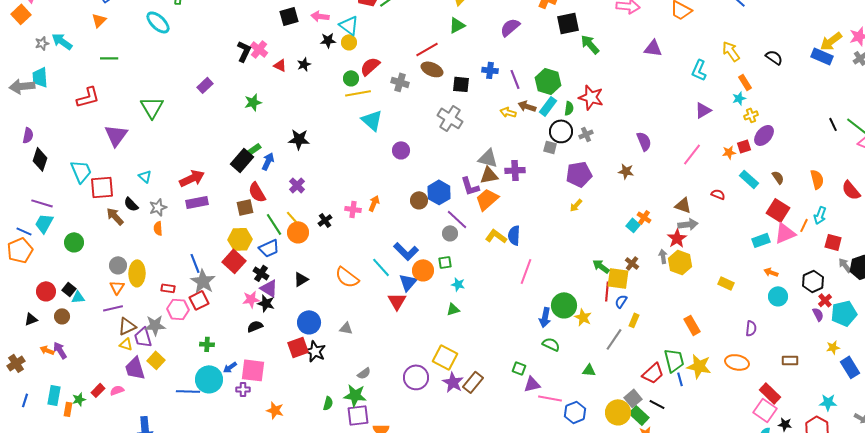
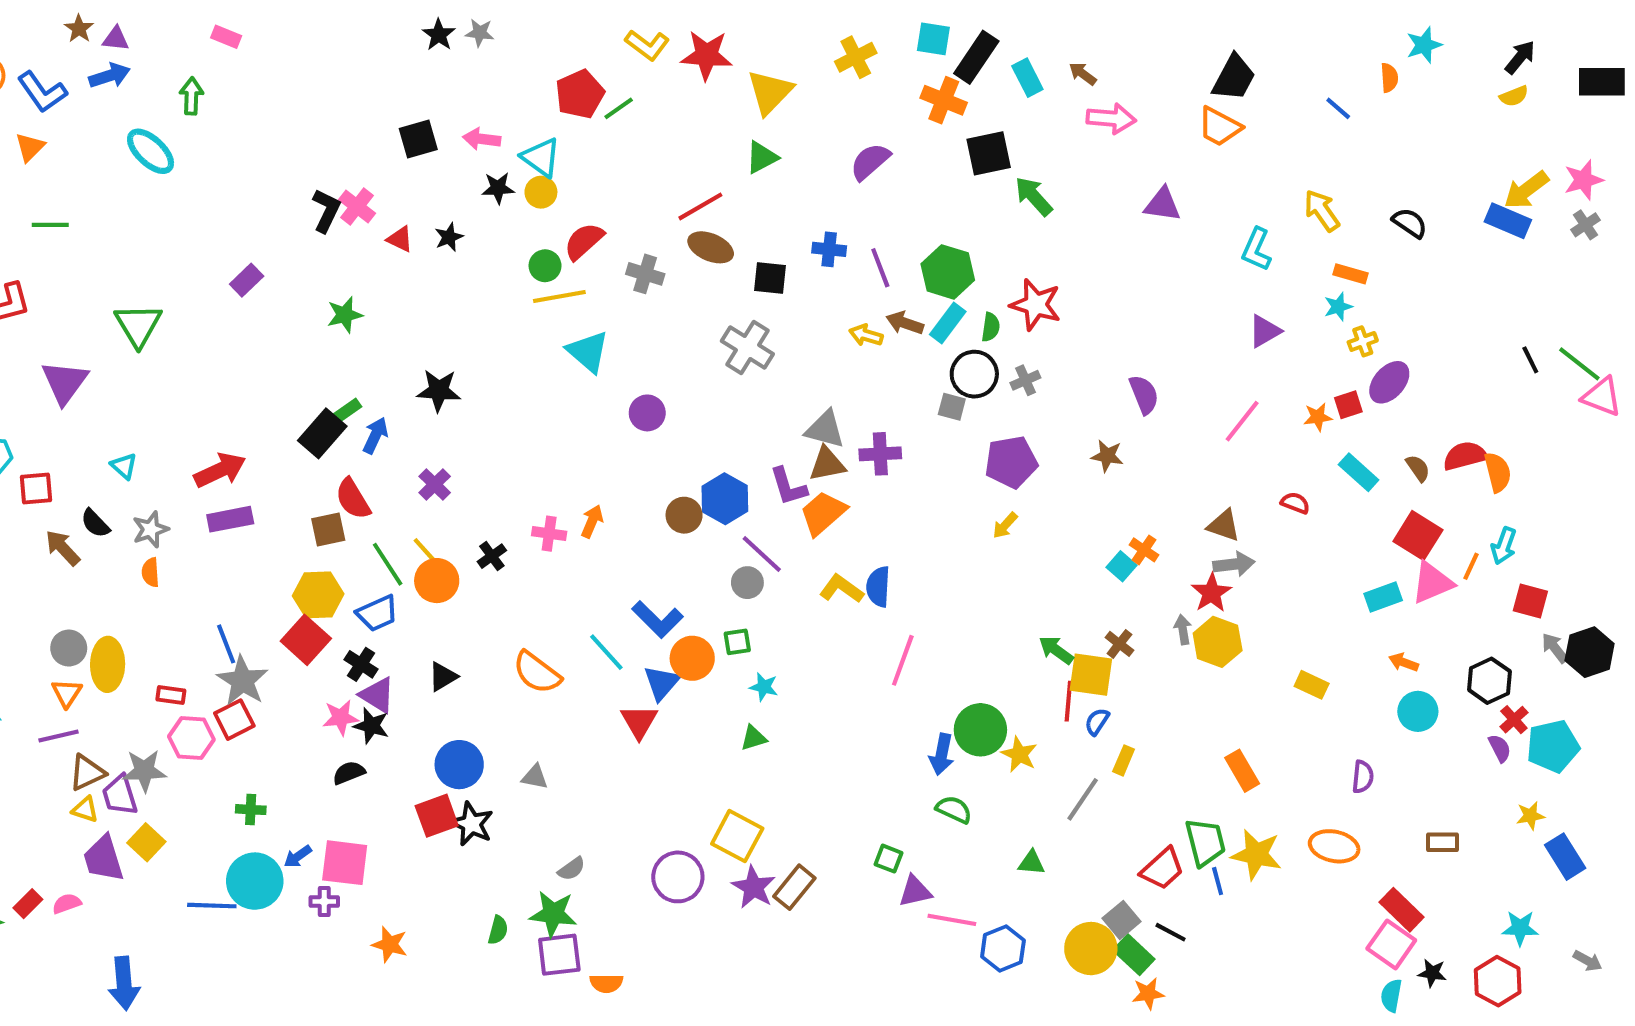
orange rectangle: (745, 82) -> (1350, 274), turned -42
red square: (102, 187) -> (36, 489), size x0.7
red semicircle: (851, 190) -> (1465, 456), moved, turned 115

